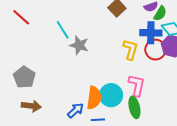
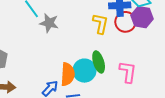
pink L-shape: (137, 85) -> (128, 72), moved
green ellipse: (134, 107) -> (99, 62), moved

